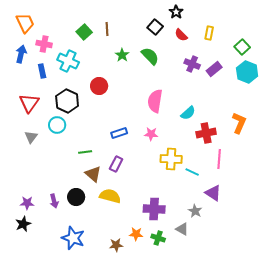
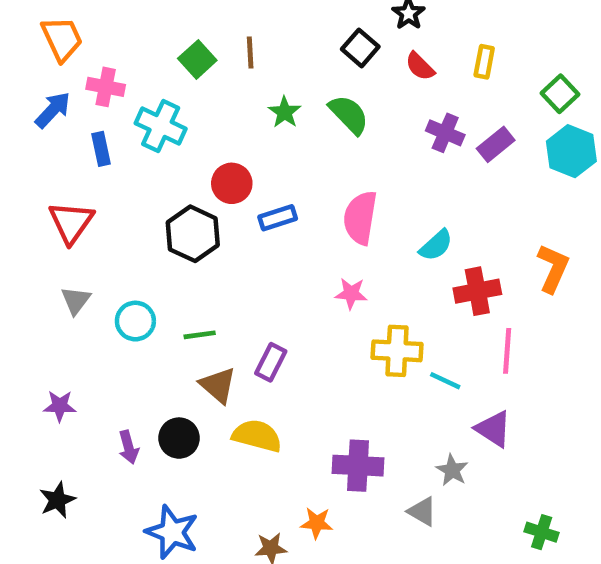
blue arrow: (21, 54) -> (53, 110), turned 30
black hexagon: (67, 101) -> (193, 234), moved
cyan circle: (57, 125) -> (135, 321), moved
blue rectangle: (119, 133) -> (278, 218), moved
purple star: (27, 203) -> (60, 406), moved
green cross: (158, 238) -> (542, 532), moved

